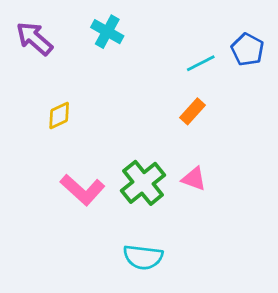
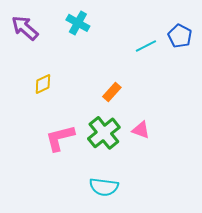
orange rectangle: (193, 111) -> (112, 92), moved
pink L-shape: (83, 190) -> (60, 138), turned 124

